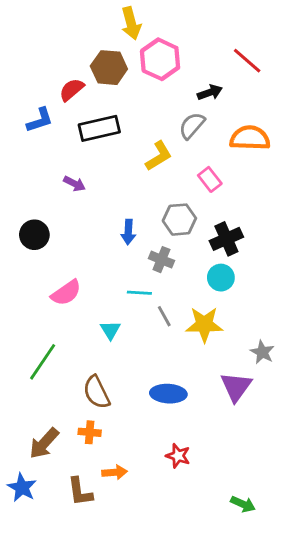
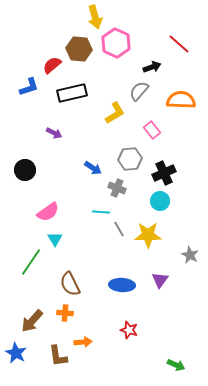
blue arrow: (128, 232) -> (93, 168), turned -60
cyan triangle: (110, 330) -> (55, 239), moved
purple triangle: (236, 387) -> (160, 280), moved, size x0.7

